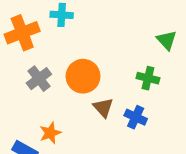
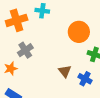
orange circle: (83, 76) -> (79, 32), moved
orange star: (50, 133) -> (11, 69), moved

